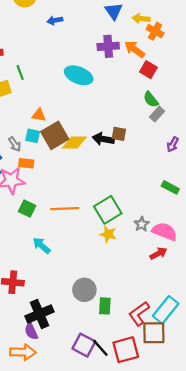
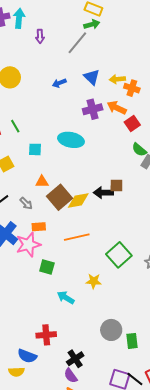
blue arrow: (55, 20) -> (59, 83), moved
red square: (148, 70) -> (132, 123), turned 35
green line: (20, 72) -> (15, 126), moved
cyan square: (33, 136) -> (35, 149), moved
gray arrow: (15, 144) -> (26, 203), moved
orange line: (65, 209) -> (77, 237), moved
yellow star: (108, 234) -> (94, 281), moved
black cross: (39, 314) -> (75, 359), size x0.7

